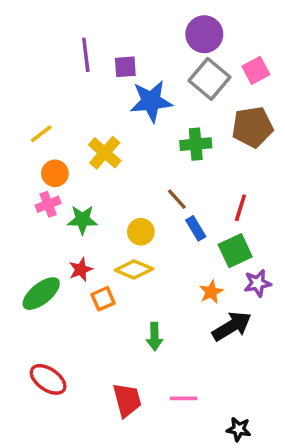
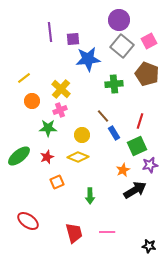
brown pentagon: (252, 127) -> (147, 74), turned 30
pink cross: (48, 204) -> (60, 110), moved
green ellipse: (41, 294) -> (19, 156), moved
orange square: (103, 299) -> (57, 182), moved
black star: (239, 429) -> (149, 246), moved

